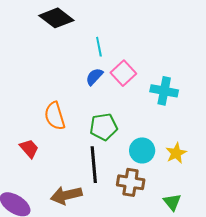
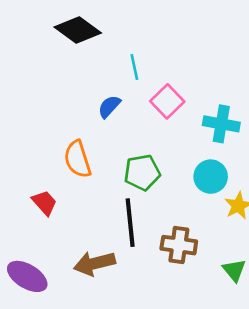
blue semicircle: (94, 77) -> (109, 107), moved
cyan circle: (142, 150) -> (211, 177), moved

